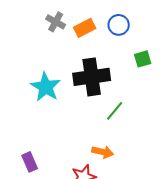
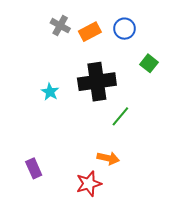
green square: (143, 59) -> (149, 63), turned -36
cyan star: (46, 87) -> (50, 92), size x0.6

